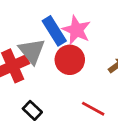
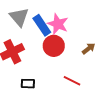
gray triangle: (32, 51) -> (19, 17), moved
black rectangle: (32, 110) -> (28, 84), turned -40

